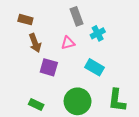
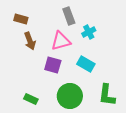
pink triangle: (68, 43) -> (61, 41), size x1.5
purple square: (49, 67) -> (53, 65), moved

